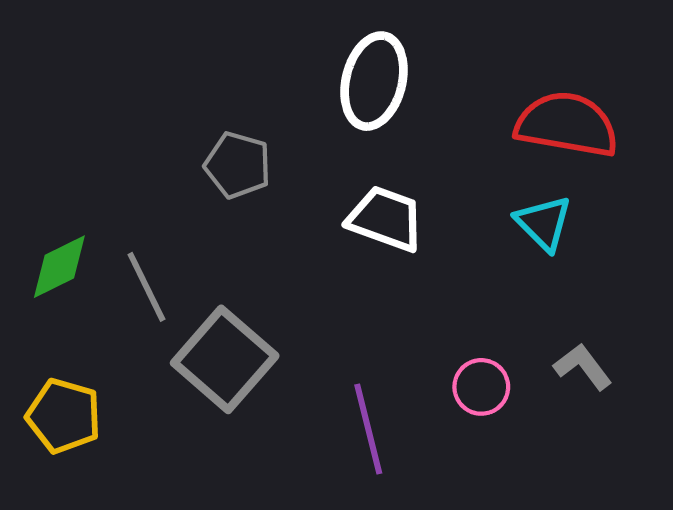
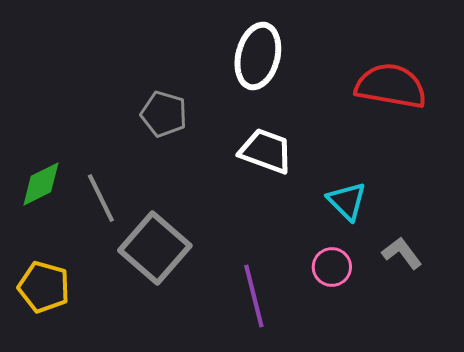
cyan triangle: (544, 223) -> (347, 201), moved

